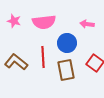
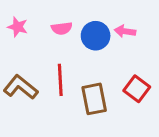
pink semicircle: (44, 22) -> (62, 28), size x0.6
blue circle: (67, 43) -> (96, 36), moved

